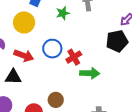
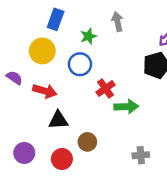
blue circle: (52, 49) -> (80, 64), moved
black triangle: (13, 77) -> (58, 120), moved

